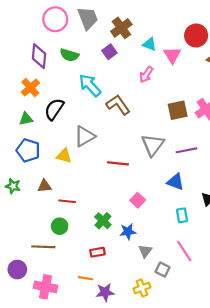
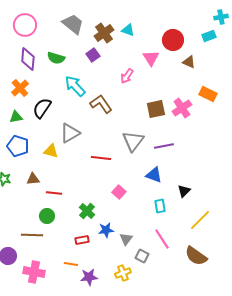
gray trapezoid: (88, 18) -> (73, 24), turned -30
pink circle: (55, 19) -> (25, 25), moved
cyan triangle: (150, 44) -> (128, 30), moved
blue star: (128, 232) -> (106, 230), moved

